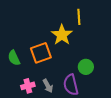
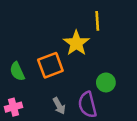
pink cross: (28, 86) -> (14, 107), moved

